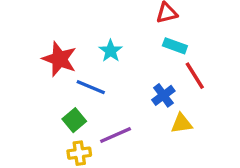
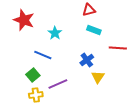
red star: (59, 59) -> (24, 20), moved
red line: (195, 76) -> (118, 48), moved, turned -54
yellow triangle: (182, 123) -> (98, 77), turned -48

